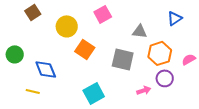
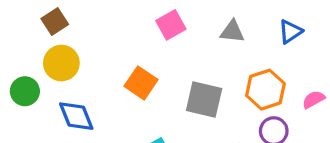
yellow circle: (67, 26) -> (61, 63), moved
gray triangle: (140, 31) -> (232, 32), moved

